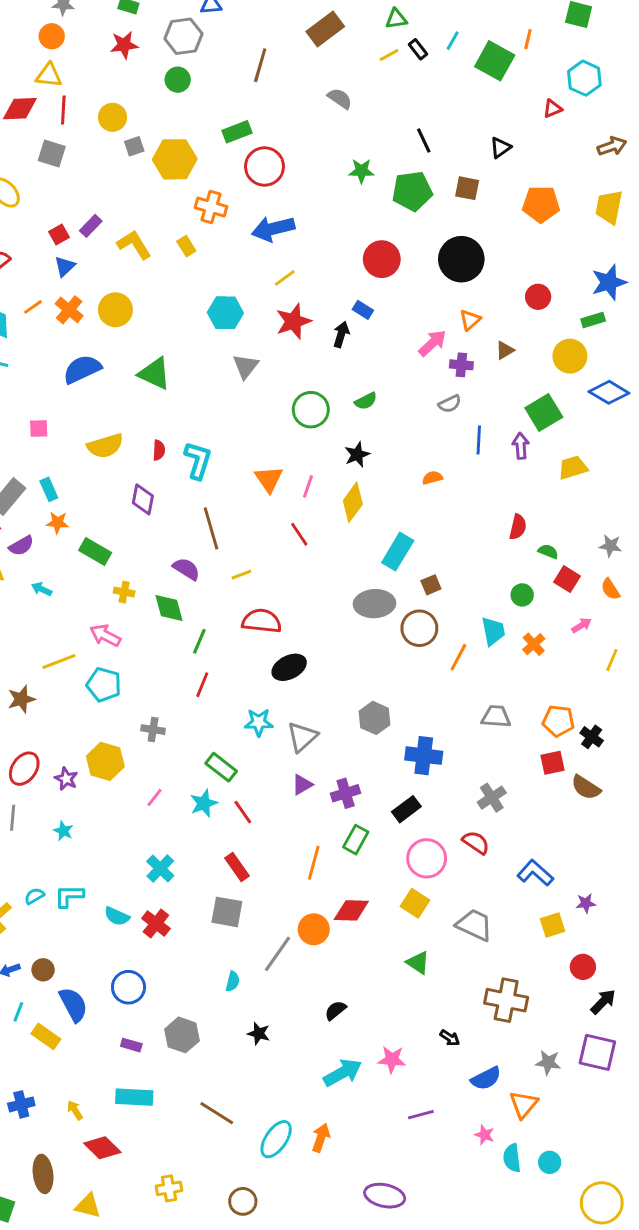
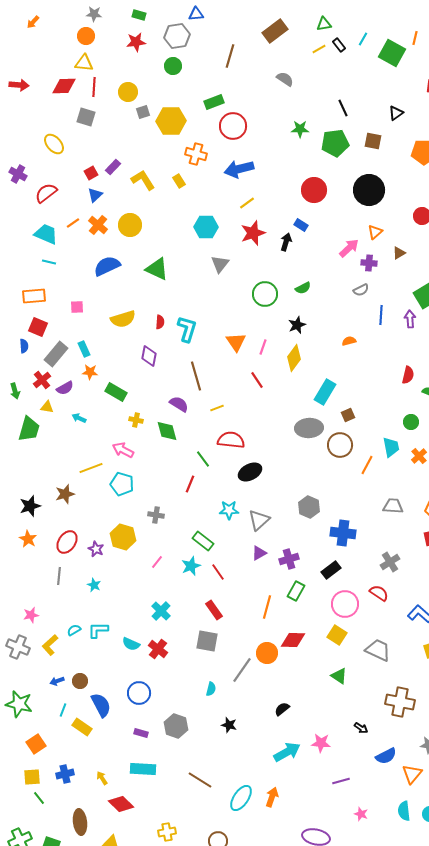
green line: (199, 641) -> (203, 459), moved, turned -60
pink star: (485, 1135) -> (361, 814), moved

